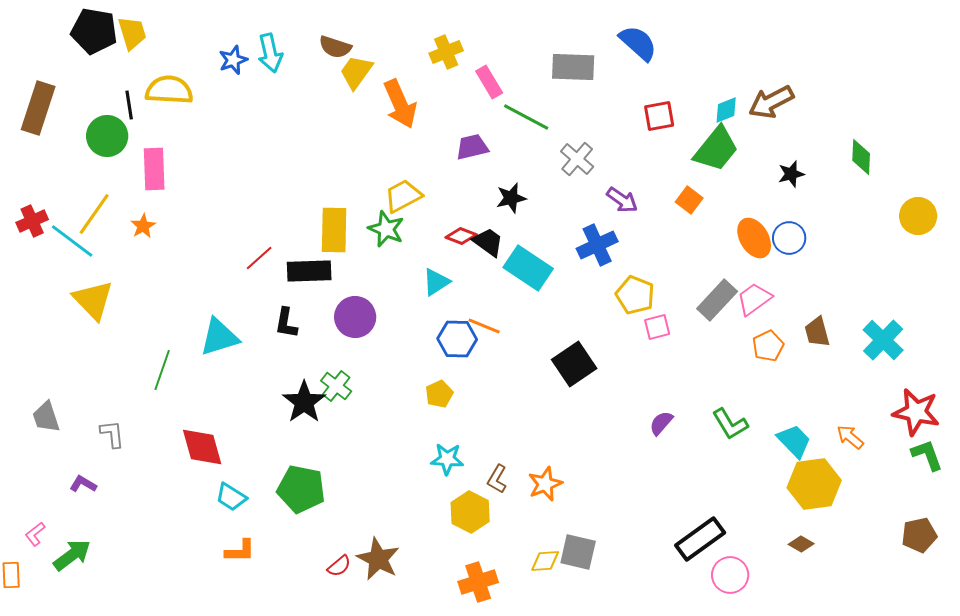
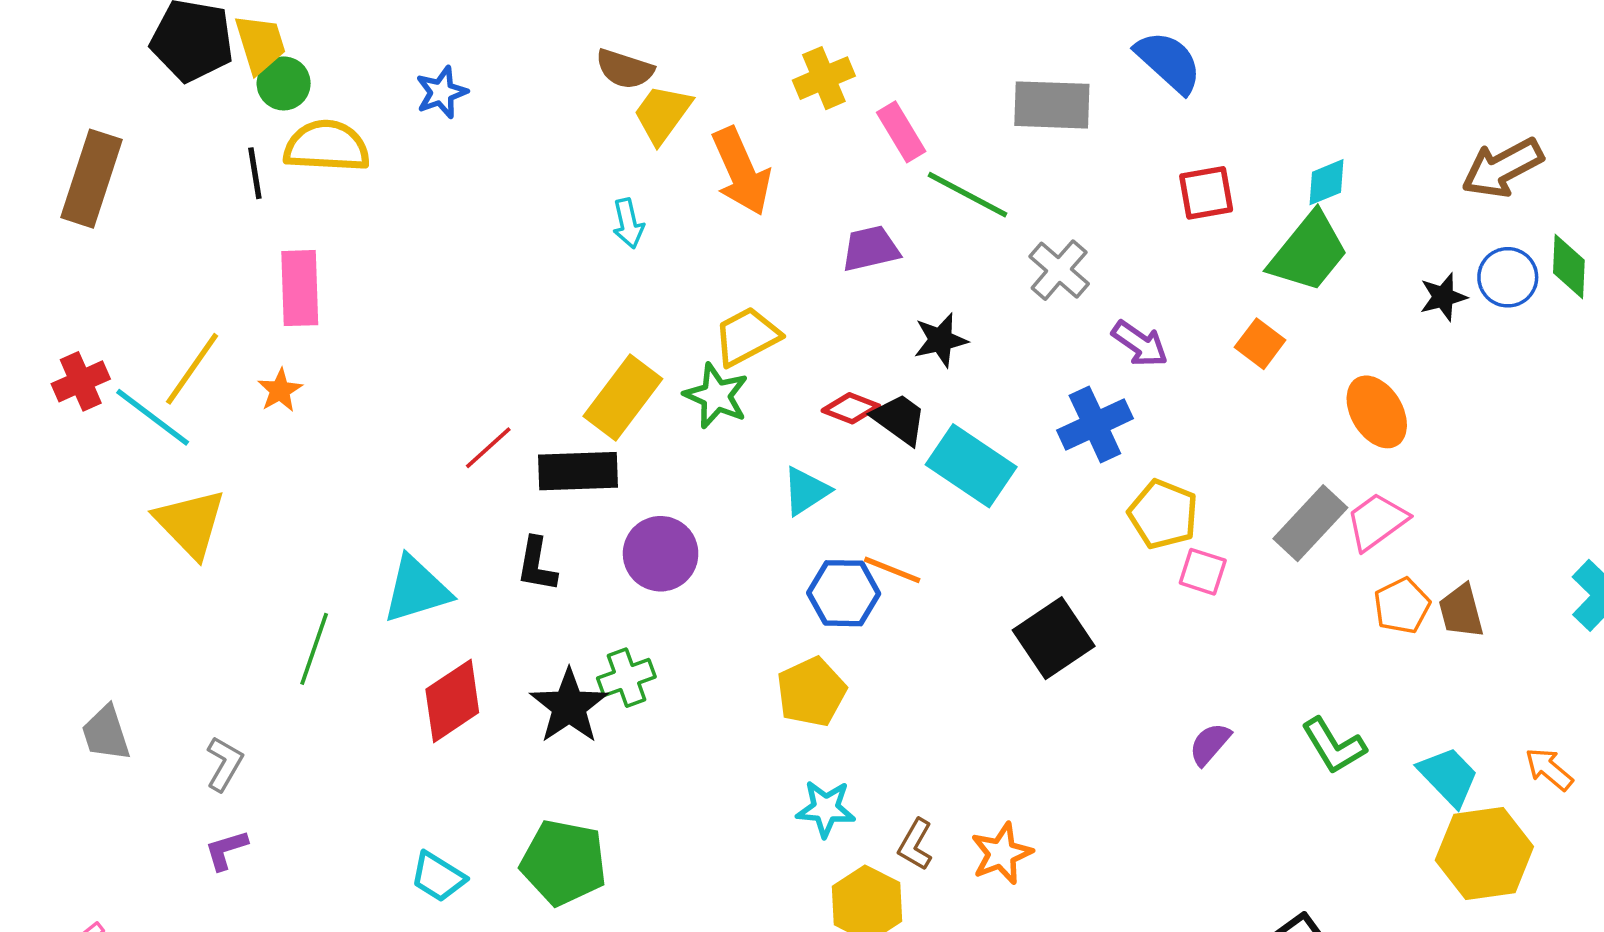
cyan arrow: (270, 53) -> (628, 223), moved, size x0.7
brown arrow: (771, 102) -> (1502, 168), moved
green circle: (107, 136) -> (284, 83), moved, size x0.7
yellow rectangle: (334, 230) -> (623, 398), turned 36
blue circle: (789, 238) -> (1508, 277), moved
pink square: (657, 327) -> (1203, 572), turned 32
brown trapezoid: (817, 332) -> (1461, 611), moved
green cross: (336, 386) -> (626, 678), turned 32
yellow pentagon: (439, 394) -> (811, 692), size x1.4
gray L-shape: (112, 434) -> (224, 764), turned 36
red diamond: (202, 447) -> (452, 701), moved, turned 72
purple L-shape: (83, 484) -> (226, 850), moved, turned -48

